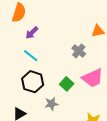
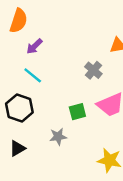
black hexagon: (33, 82) -> (19, 108), moved
green square: (67, 84) -> (77, 112), turned 32

